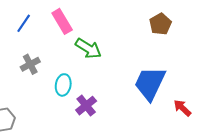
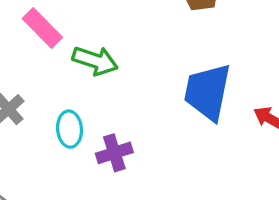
purple cross: (86, 106) -> (114, 153), turned 35

